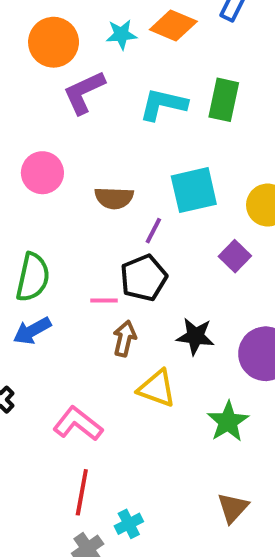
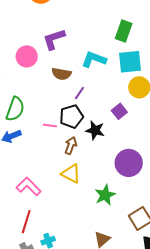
purple L-shape: (84, 92) -> (54, 39), moved
cyan L-shape: (163, 104) -> (94, 59), moved
cyan square: (194, 190) -> (130, 62), moved
black star: (195, 336) -> (95, 130), moved
brown arrow: (124, 339) -> (71, 146), moved

